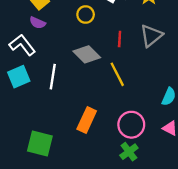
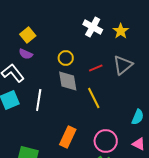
yellow circle: (86, 14) -> (66, 58), moved
red line: (120, 39) -> (96, 68), turned 64
gray diamond: (87, 54) -> (68, 81), turned 35

